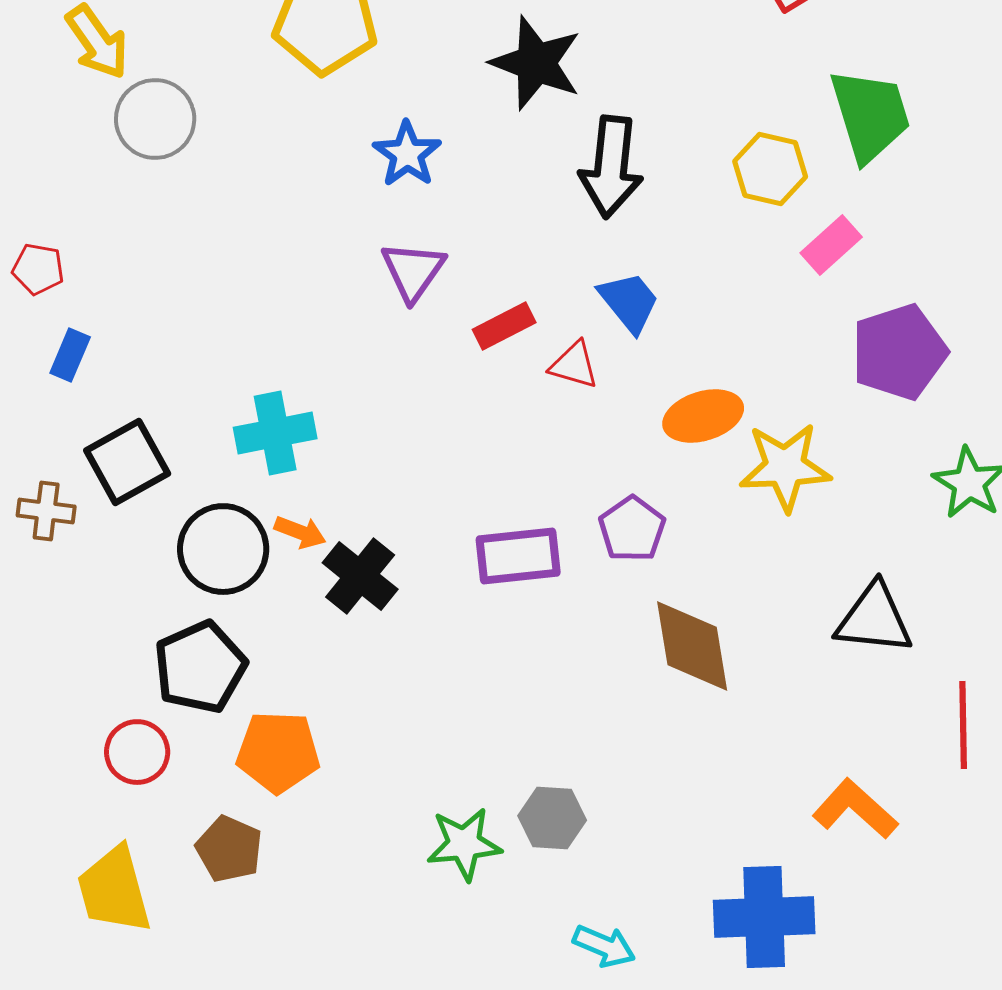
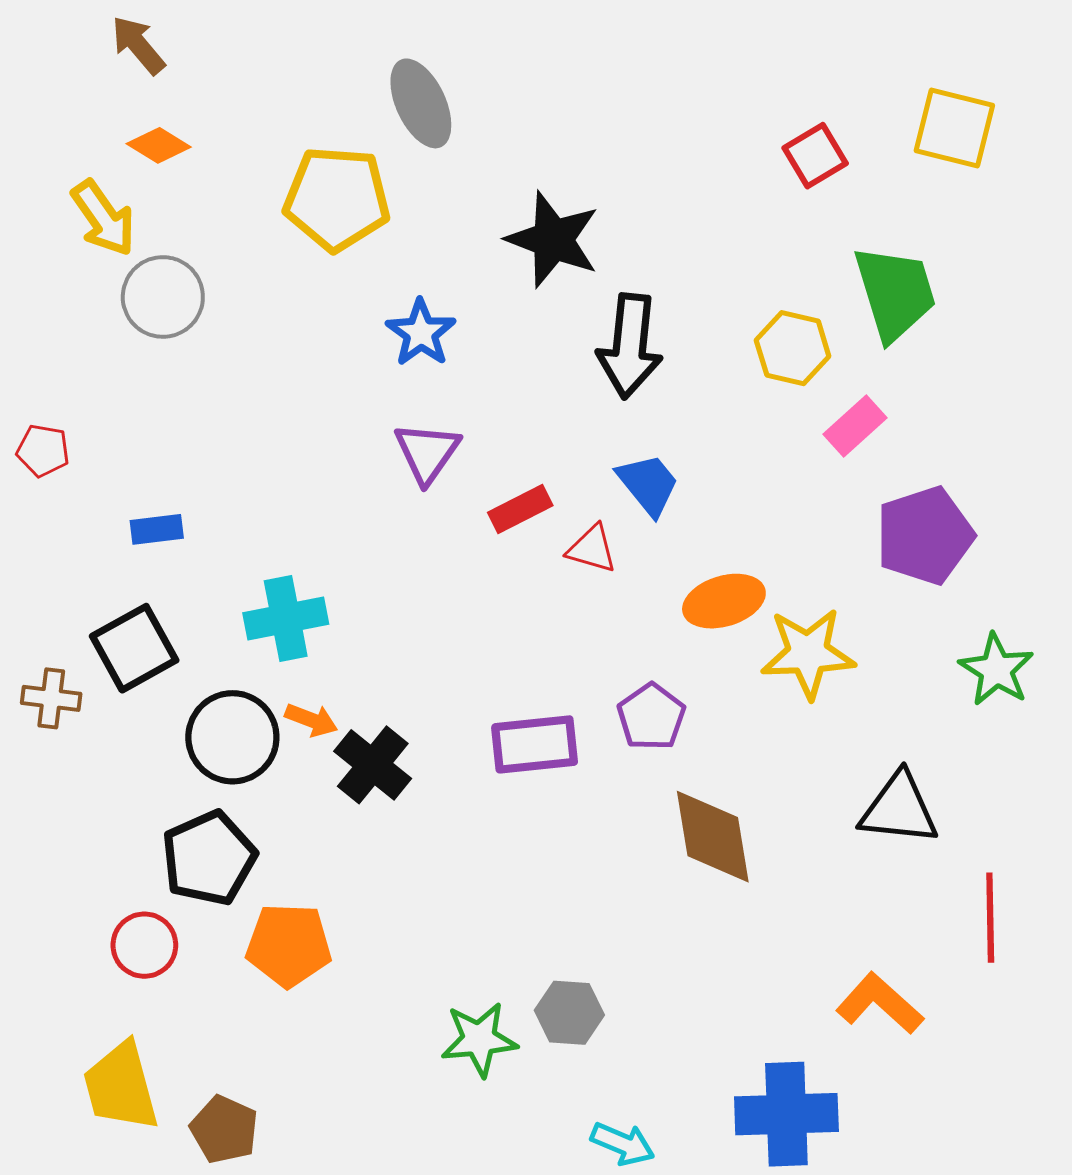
blue rectangle: (70, 355) -> (157, 529), moved, turned 60
brown pentagon: (229, 849) -> (224, 1129), moved

